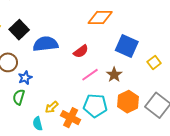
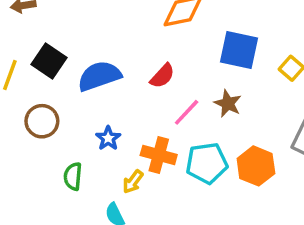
blue star: (25, 78) -> (108, 138), moved
orange hexagon: (128, 102) -> (256, 166), moved
orange cross: (71, 118) -> (159, 155), moved

